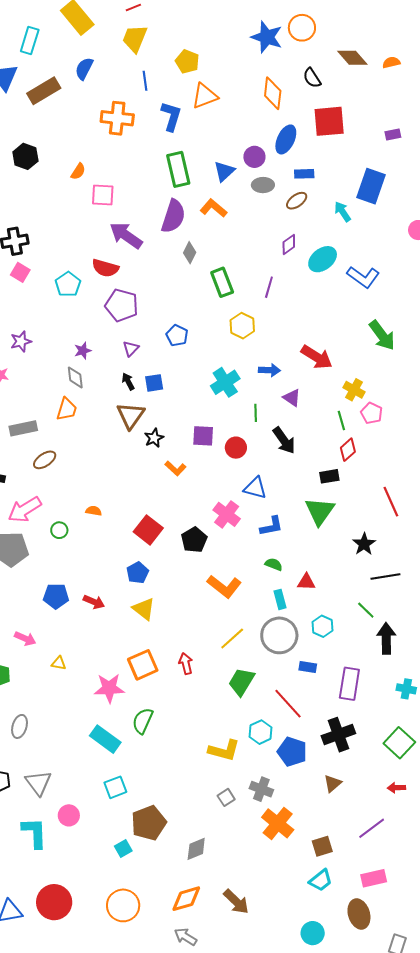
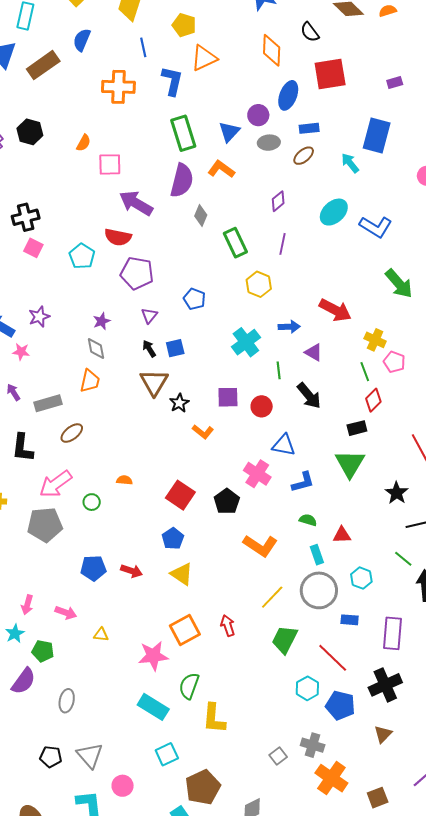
purple diamond: (289, 245) -> (278, 201), moved
yellow L-shape: (224, 750) -> (214, 719), moved, turned 84

